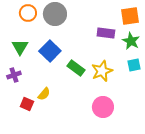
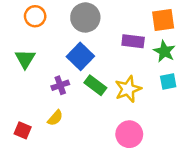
gray circle: (55, 14) -> (85, 17), moved
blue square: (50, 51) -> (80, 56), moved
purple cross: (14, 75) -> (60, 85), moved
red square: (27, 104) -> (23, 130), moved

